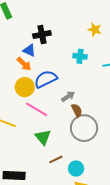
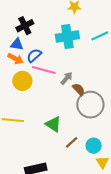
cyan cross: (80, 56) -> (67, 36), size x1.6
blue semicircle: (46, 79) -> (34, 55), moved, size x0.7
pink line: (37, 109) -> (44, 70), moved

